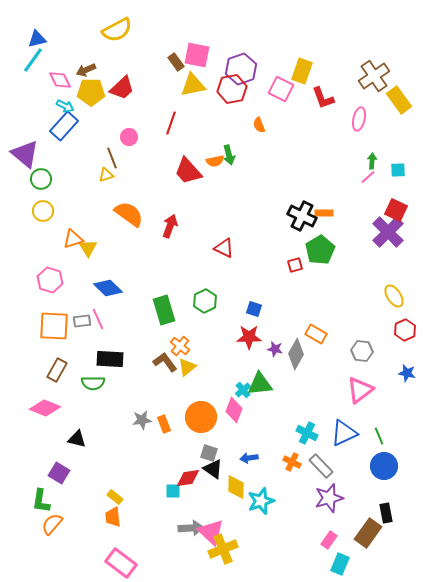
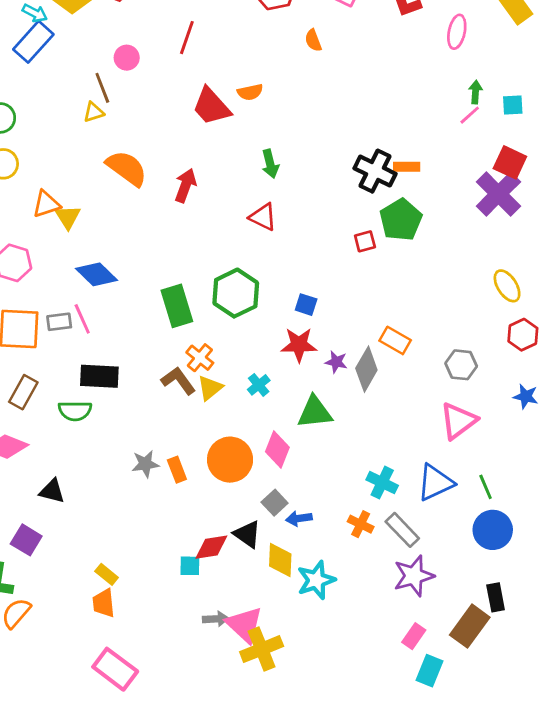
green arrow: (229, 155) -> (270, 164), moved
green hexagon: (205, 301) -> (236, 293), size x1.4
cyan cross: (243, 390) -> (259, 385), moved
gray square: (209, 453) -> (275, 503), moved, turned 30
gray arrow: (191, 528) -> (216, 619), size x0.7

